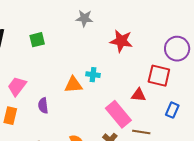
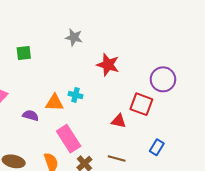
purple semicircle: (43, 106) -> (31, 115), moved, turned 105
blue rectangle: (172, 110) -> (157, 147), moved
pink rectangle: (118, 114) -> (69, 139), moved

